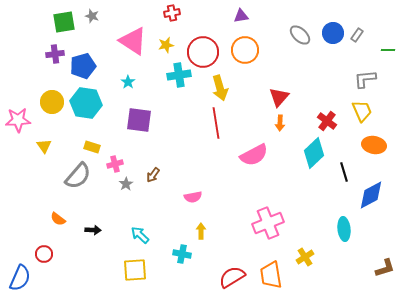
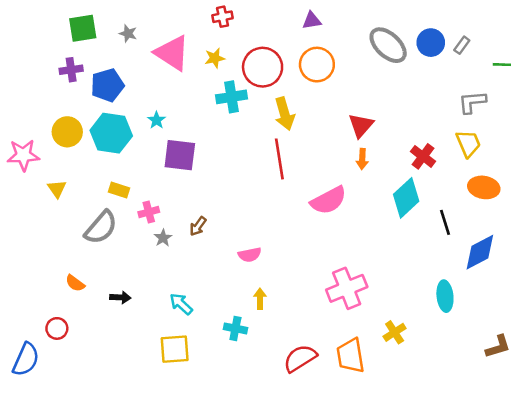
gray star: (92, 16) -> (128, 34), moved
gray ellipse: (300, 35) -> (388, 45), size x1.4
cyan star: (128, 82) -> (157, 120), moved

